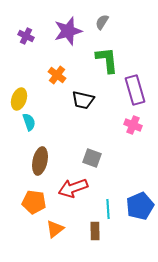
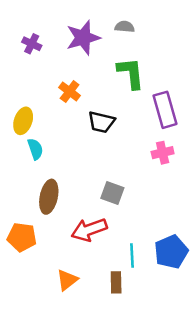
gray semicircle: (102, 22) -> (125, 27), turned 63
pink cross: (133, 125) -> (163, 153), turned -36
orange pentagon: (34, 202) -> (22, 237), moved

